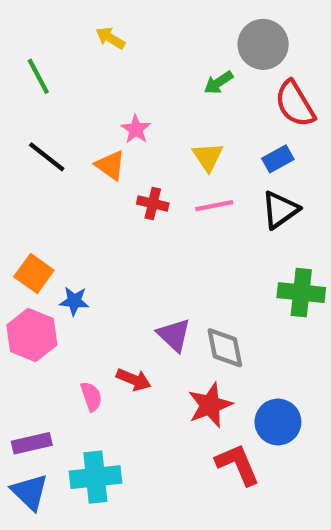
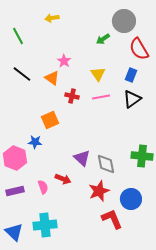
yellow arrow: (110, 38) -> (52, 18), turned -40
blue rectangle: (278, 159) -> (131, 75), turned -40
orange square: (34, 273) -> (50, 120), moved, turned 30
green cross: (301, 293) -> (142, 156), moved
purple rectangle: (32, 443) -> (15, 191), moved

